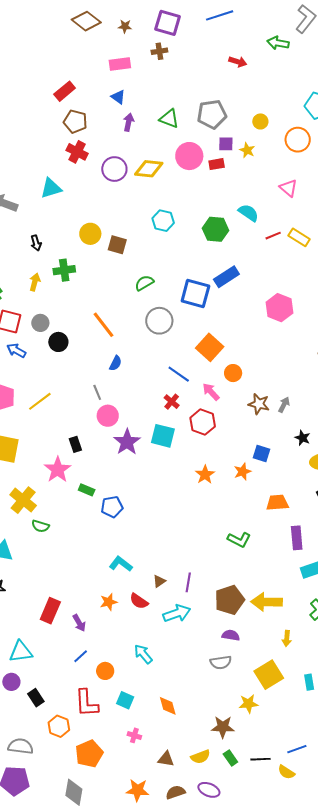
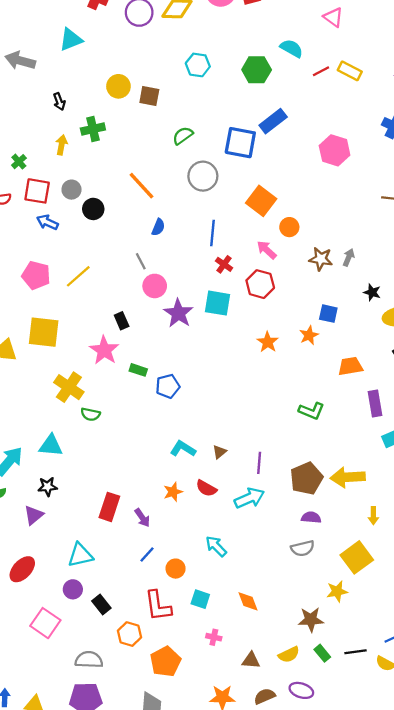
blue line: (179, 374) -> (213, 233), moved, turned 65
brown triangle: (159, 581) -> (219, 452), moved

